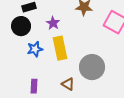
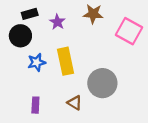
purple star: (53, 23) -> (57, 22), moved

